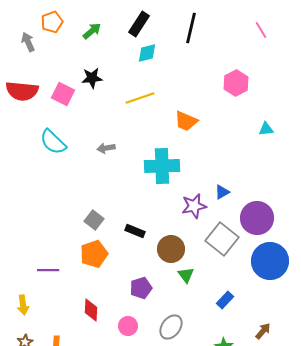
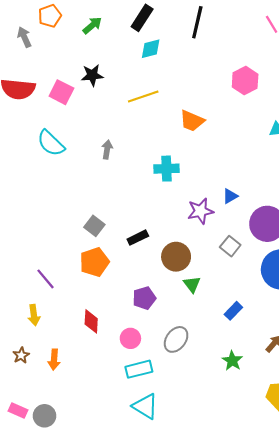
gray arrow: (106, 148) -> (107, 150), turned 108
cyan cross: (162, 166) -> (167, 169), size x0.7
black rectangle: (135, 231) -> (138, 238), turned -48
gray square: (222, 239) -> (230, 246), size x0.6
purple line: (48, 270) -> (46, 279), turned 50
yellow arrow: (23, 305) -> (34, 315), moved

